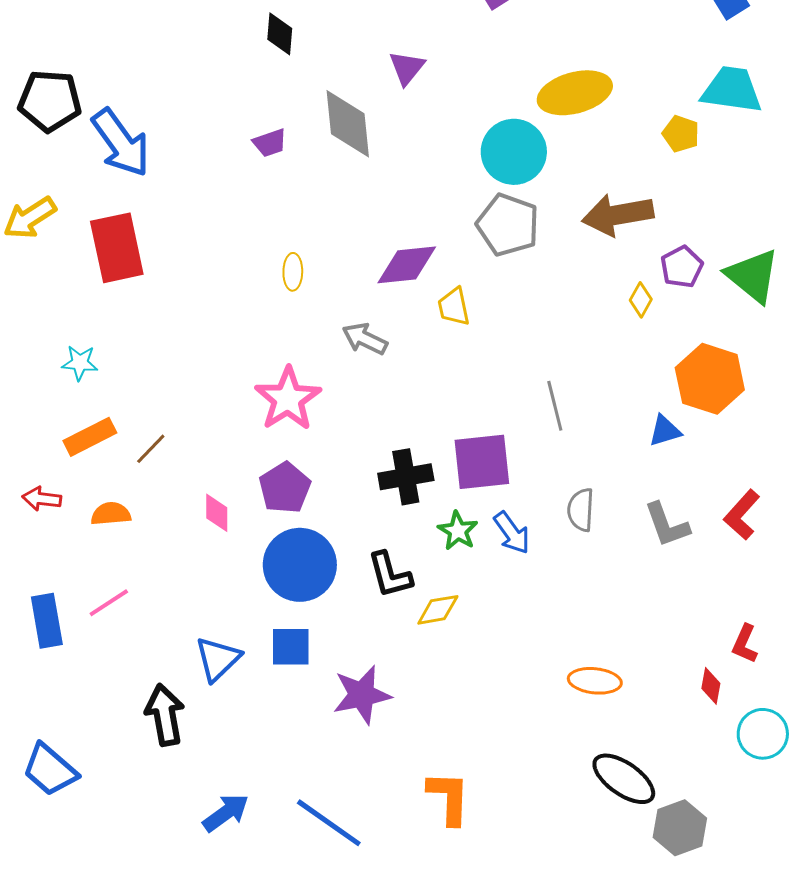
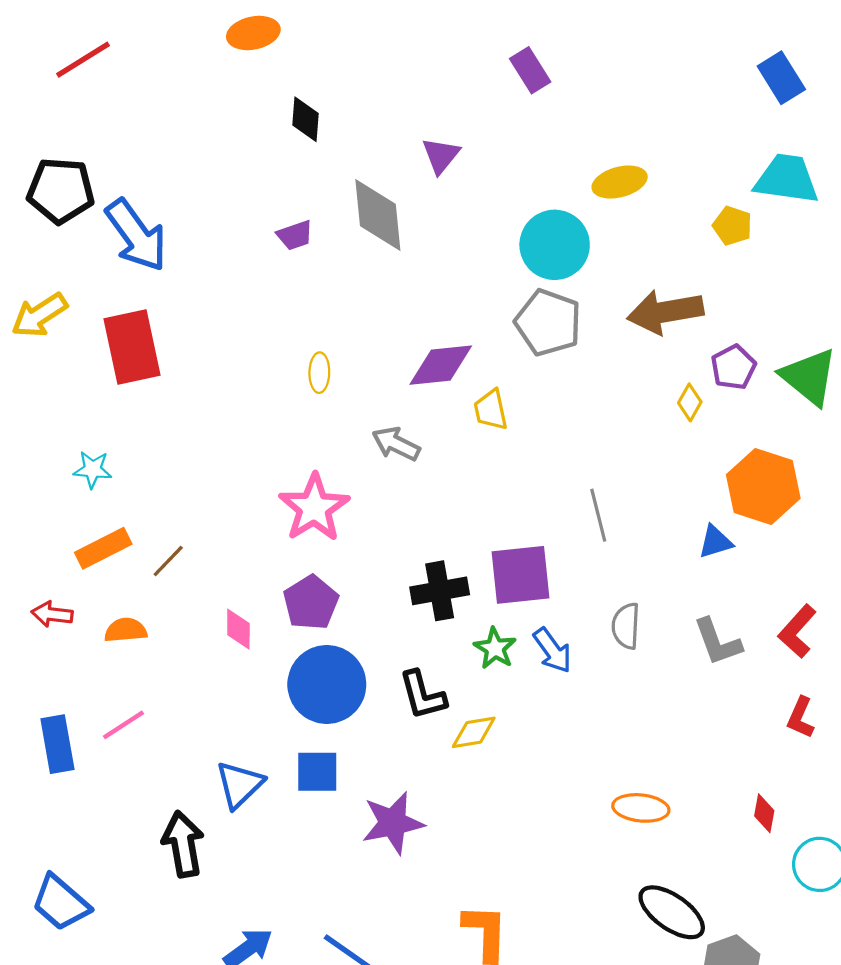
yellow ellipse: (575, 93) -> (620, 182), size x0.7
red L-shape: (745, 644) -> (801, 717), moved

